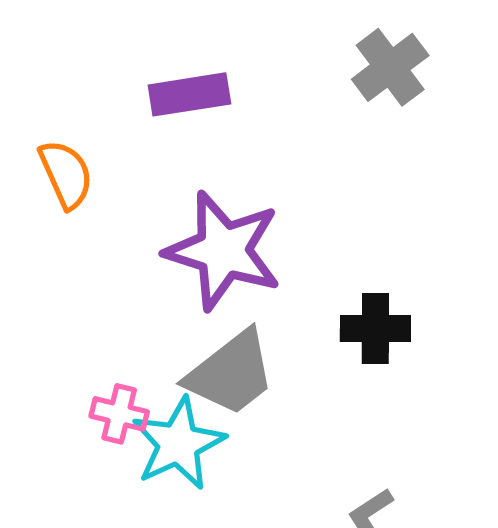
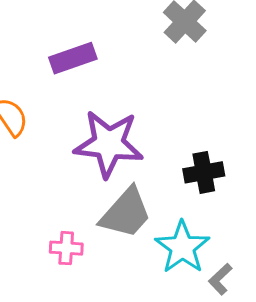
cyan star: (178, 444) -> (182, 247), moved

